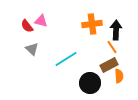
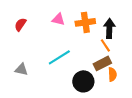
pink triangle: (41, 21) -> (58, 19), moved
red semicircle: (27, 26) -> (20, 24), turned 72
gray triangle: (32, 49) -> (21, 69), moved, turned -32

